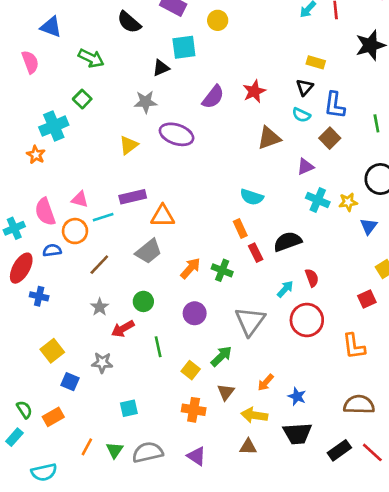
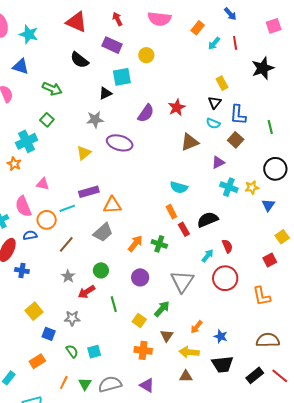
yellow rectangle: (316, 62) -> (222, 83), turned 48
pink triangle: (80, 199) -> (43, 184), moved
green semicircle: (24, 410) -> (72, 351), moved

